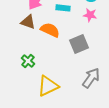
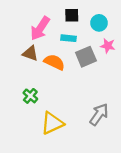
pink star: (90, 15) -> (108, 46), moved
gray square: (79, 44) -> (86, 57), moved

